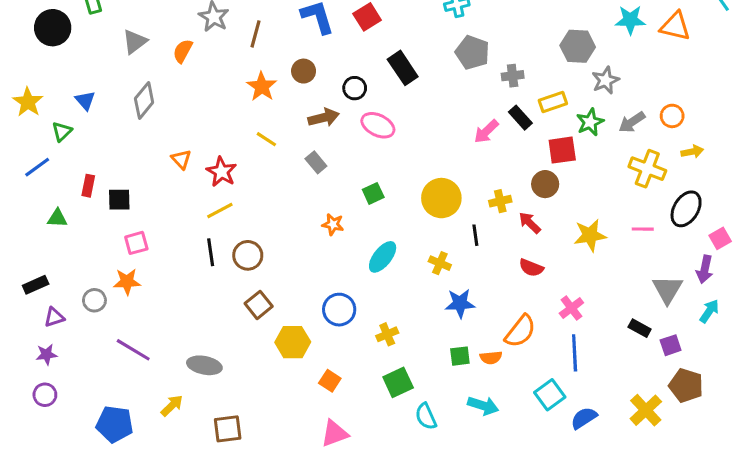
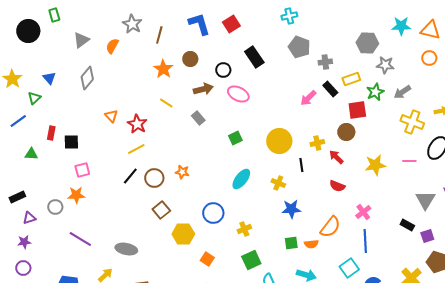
gray star: (606, 80) -> (385, 65), turned 30
orange circle: (672, 116) -> (429, 58), moved
orange star: (333, 224) -> (182, 172), moved
black line: (211, 252) -> (130, 176), turned 48

